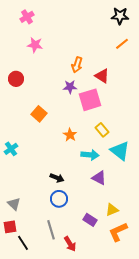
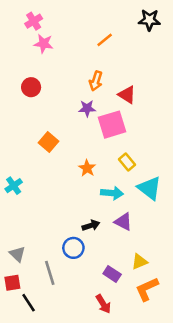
orange line: (122, 44) -> (105, 40), moved
pink star: (35, 45) -> (44, 44), moved
red circle: (16, 79) -> (31, 87), moved
black arrow: (57, 178) -> (91, 225), moved, turned -40
gray line: (51, 230) -> (50, 273), moved
red arrow: (70, 244) -> (103, 304), moved

